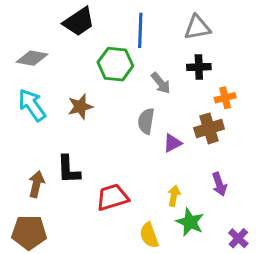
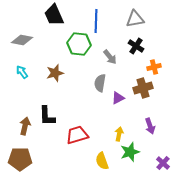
black trapezoid: (79, 22) -> (54, 15), turned 100
black cross: (199, 67) -> (136, 46), turned 35
cyan arrow: (32, 105) -> (22, 72), size x0.6
green star: (190, 222) -> (130, 152), turned 30

